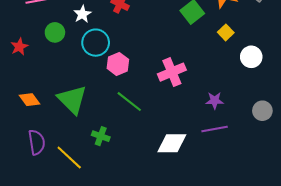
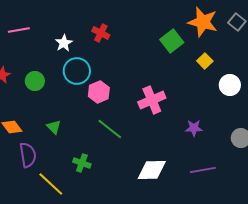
green circle: (55, 32) -> (35, 81), moved
green triangle: (72, 100) -> (54, 127), size x0.5
purple line: (215, 129) -> (203, 170), moved
purple semicircle: (37, 142) -> (28, 155), moved

